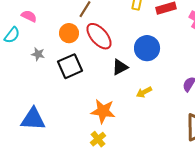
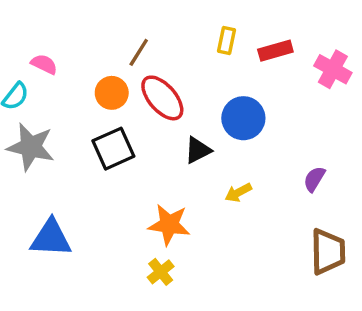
gray star: (38, 54) -> (31, 147), moved, size x2.0

